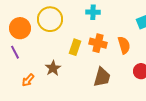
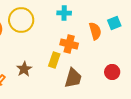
orange semicircle: (124, 45) -> (95, 31), moved
yellow rectangle: (75, 47) -> (54, 60), moved

